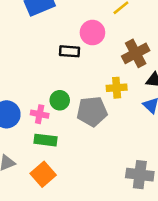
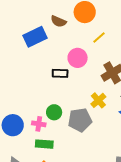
yellow cross: (117, 88) -> (98, 100), turned -35

